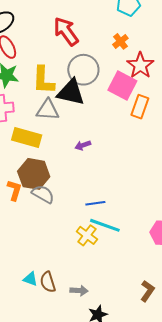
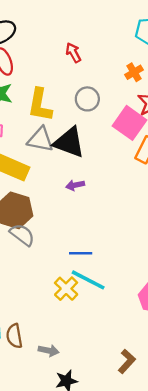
red arrow: (66, 31) -> (73, 53), size x0.6
gray circle: (83, 70) -> (87, 99), size x0.7
black triangle: (71, 92) -> (69, 142), moved

